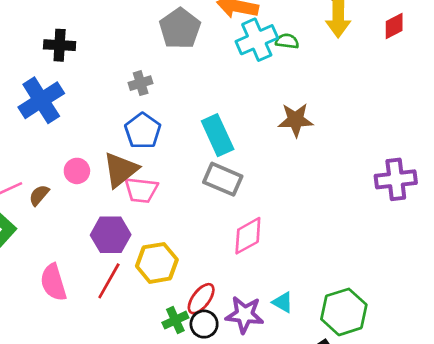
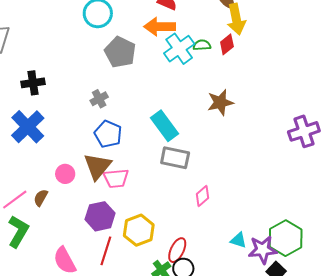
red diamond: (394, 26) -> (227, 44), moved
pink diamond: (248, 236) -> (202, 196), size x0.7
purple star: (245, 315) -> (263, 250), moved

